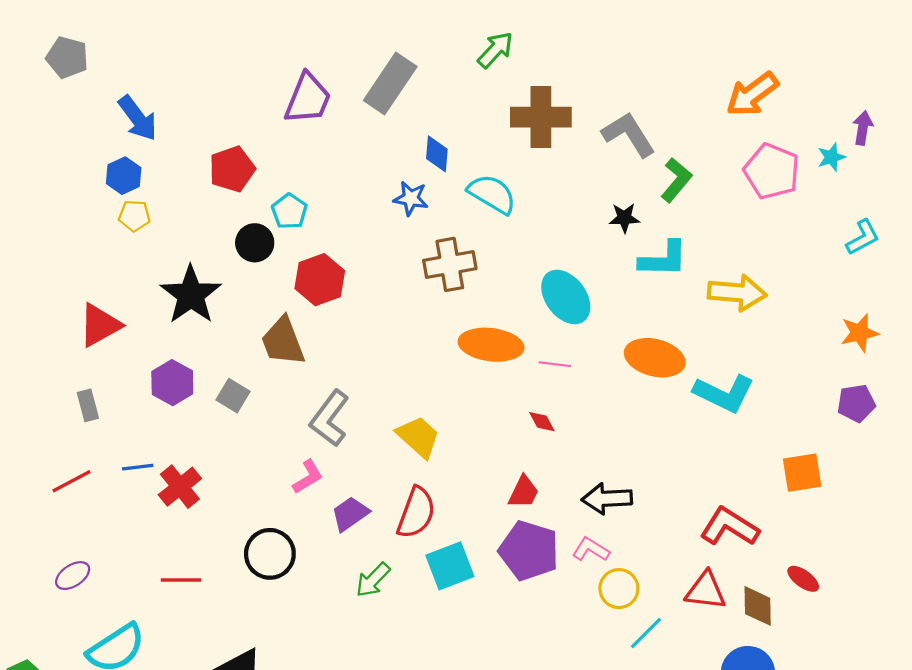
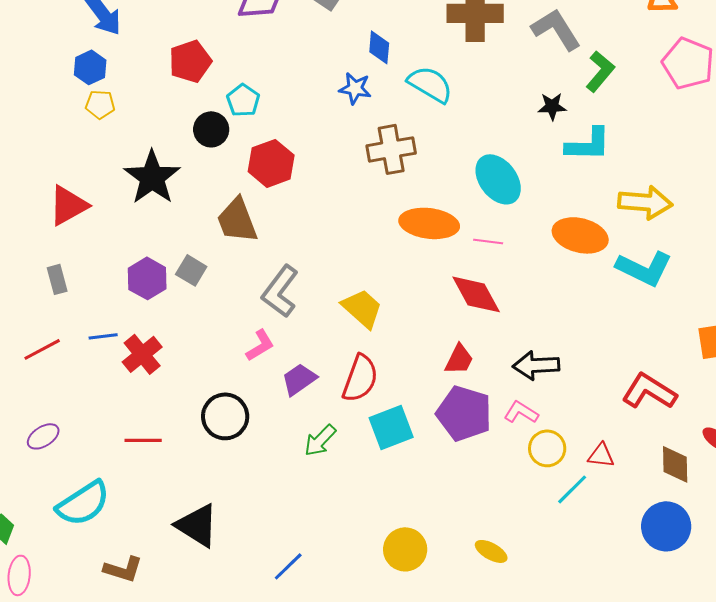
yellow arrow: (737, 293) -> (645, 202), moved
purple hexagon: (172, 383) -> (147, 278), moved
red diamond: (542, 422) -> (476, 294), size x2.0
red triangle: (706, 591) -> (601, 455), moved, size x0.7

